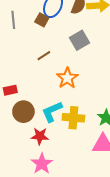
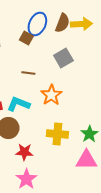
brown line: (44, 56) -> (28, 73), turned 40
cyan L-shape: (52, 112) -> (18, 104), moved, turned 45

